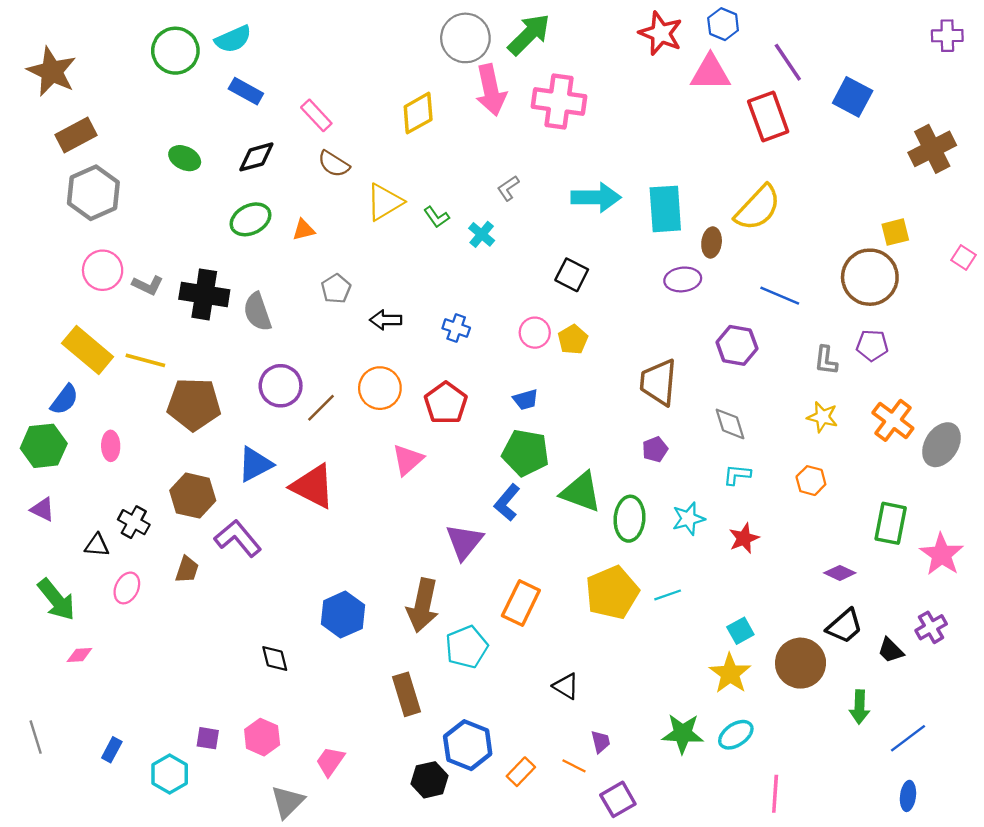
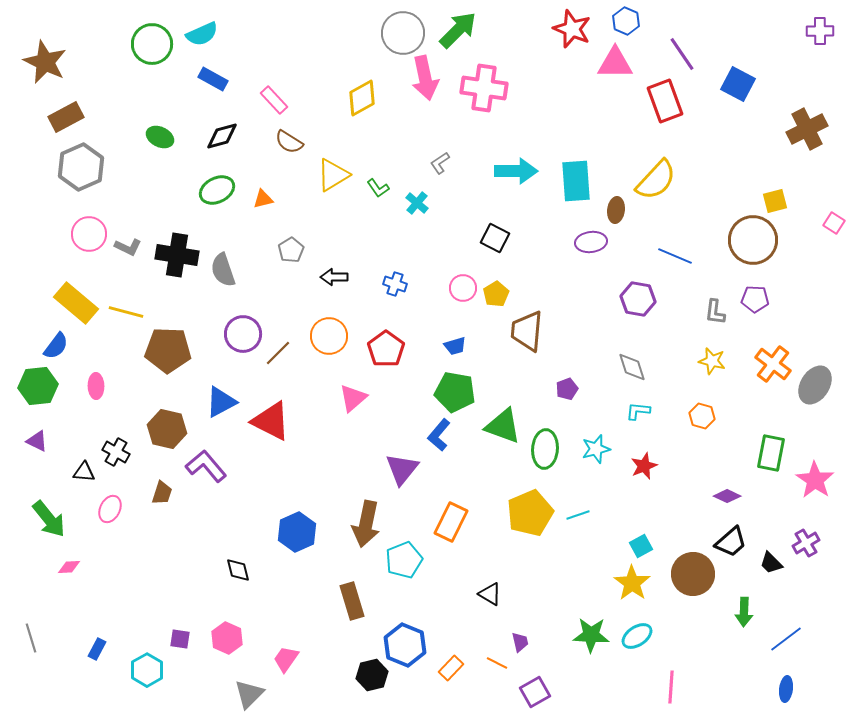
brown trapezoid: (658, 382) -> (527, 331), moved

